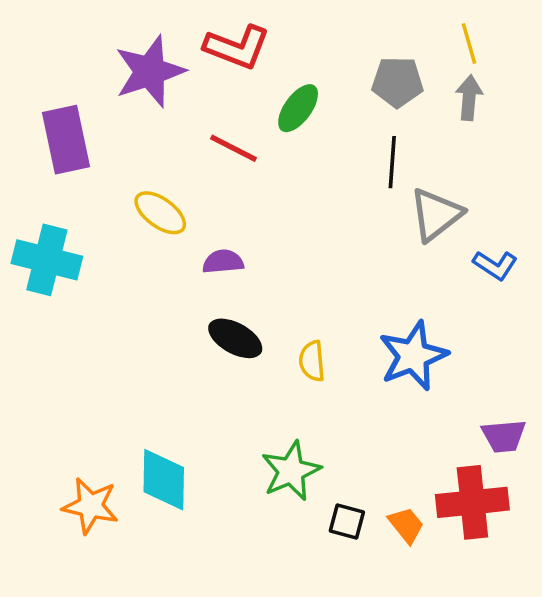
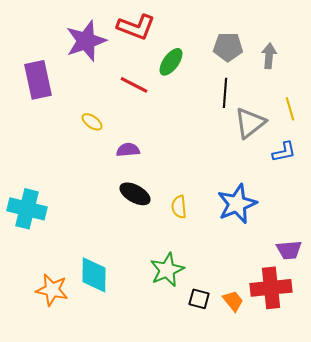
yellow line: (469, 44) -> (290, 109), moved
yellow ellipse: (160, 213) -> (92, 122), size x0.7
cyan cross: (47, 260) -> (27, 209), moved
blue L-shape: (495, 265) -> (284, 152), turned -45

